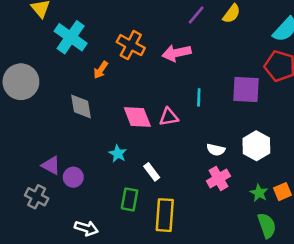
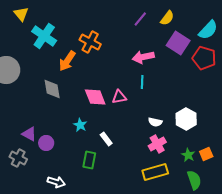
pink arrow: (177, 53) -> (143, 57), moved
orange arrow: (101, 70) -> (67, 61), size x1.5
purple square: (246, 90) -> (178, 43), moved, turned 30
yellow rectangle: (165, 215) -> (155, 172), moved, turned 70

